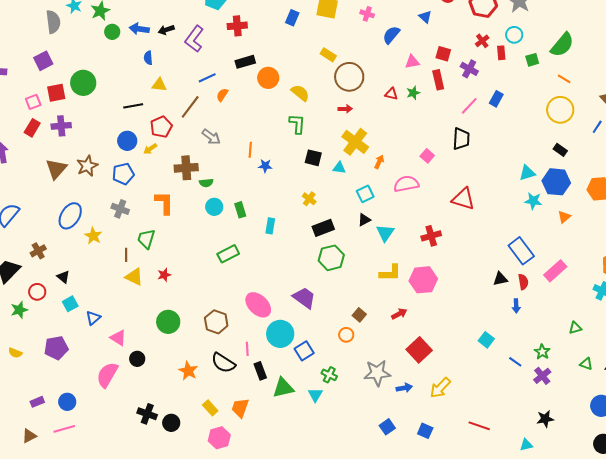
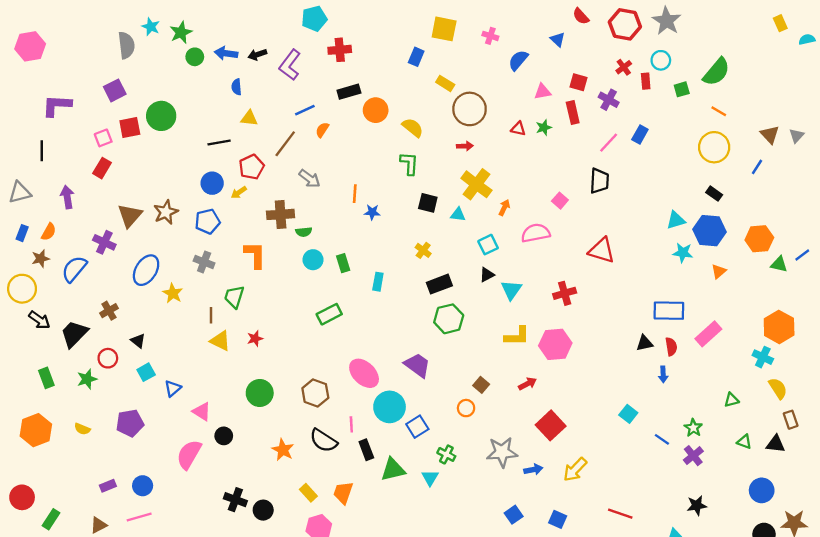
blue rectangle: (292, 18) -> (416, 57), moved
purple cross: (61, 126) -> (104, 242), moved, turned 30
blue rectangle: (521, 251) -> (669, 311), turned -52

